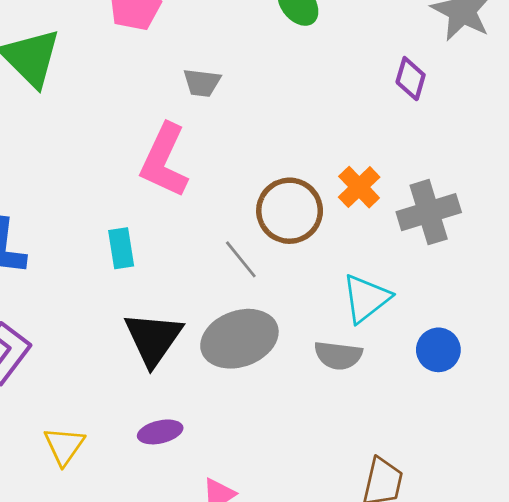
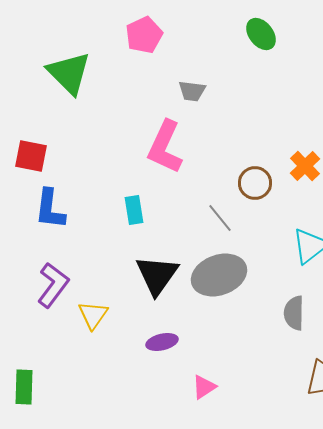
brown circle: (290, 211) -> (255, 183), size x0.7
gray semicircle: (338, 355) -> (294, 313), moved, turned 84
yellow triangle: (64, 446) -> (93, 315), moved

